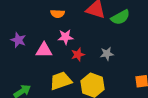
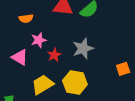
pink triangle: (44, 50) -> (20, 57), turned 42
gray star: (107, 54) -> (83, 48), size x1.5

